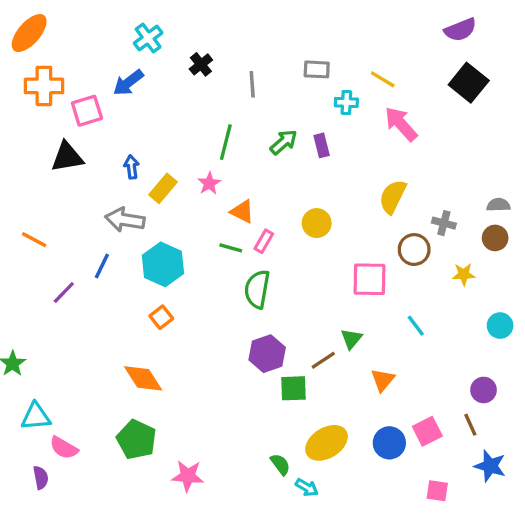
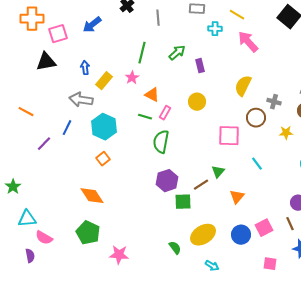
blue arrow: (128, 83) -> (92, 25), moved
purple rectangle: (322, 145) -> (200, 66), moved
cyan arrow: (307, 487) -> (212, 266), moved

